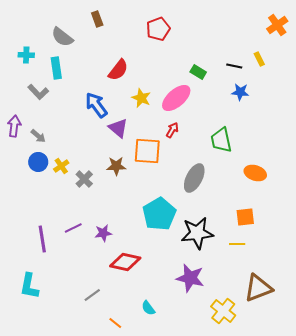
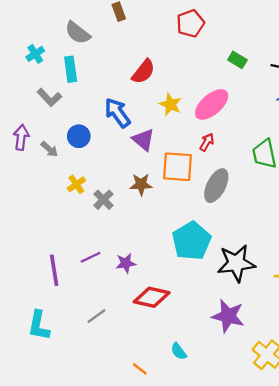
cyan cross: (26, 55) -> (35, 54), turned -35
green rectangle: (198, 72) -> (237, 60), moved
blue circle: (38, 162) -> (79, 136), moved
gray ellipse: (194, 178) -> (216, 186), moved
gray line: (92, 295) -> (96, 316), moved

